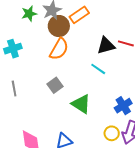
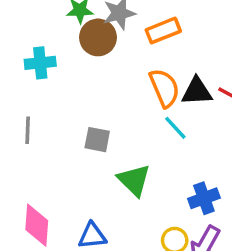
brown circle: (59, 26) -> (98, 37), moved
orange semicircle: (59, 49) -> (164, 88), moved, turned -65
gray square: (55, 85) -> (97, 140), turned 35

